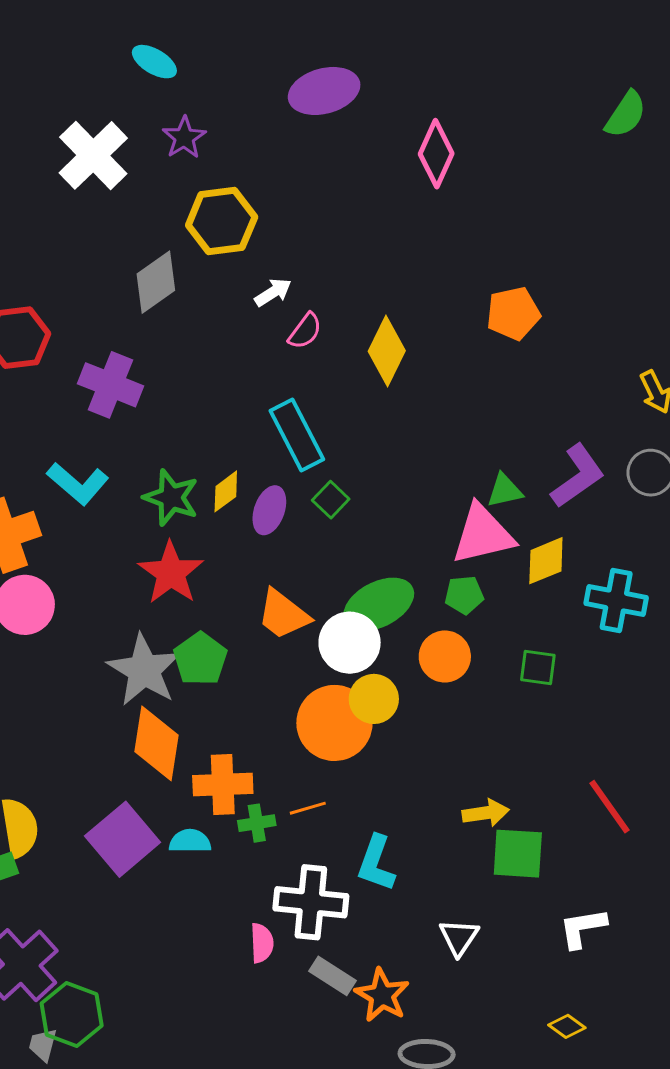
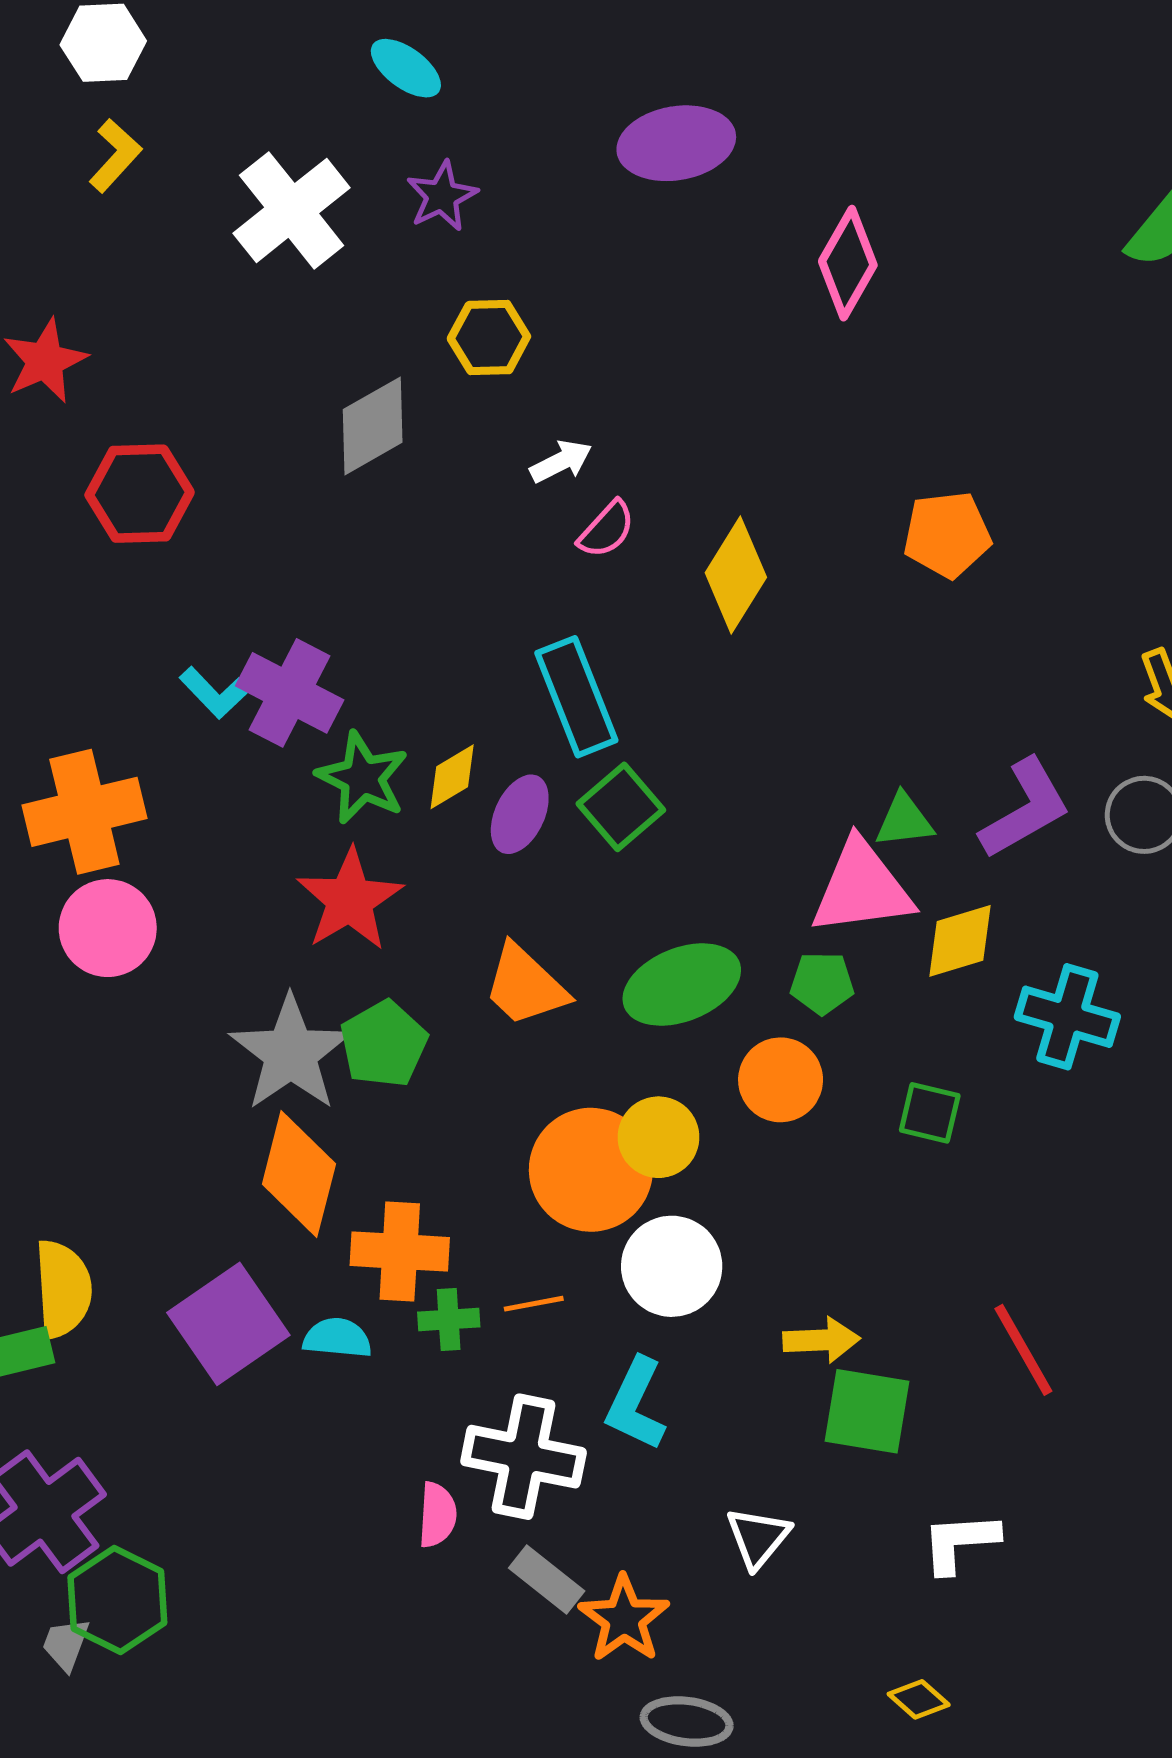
yellow hexagon: (222, 221) -> (489, 338), size x0.7
purple cross: (111, 385) -> (290, 693), moved
cyan L-shape: (78, 484) -> (215, 693), moved, size x0.7
green square: (331, 500) -> (621, 807), size x1.4
white circle: (350, 643) -> (672, 1266), moved

